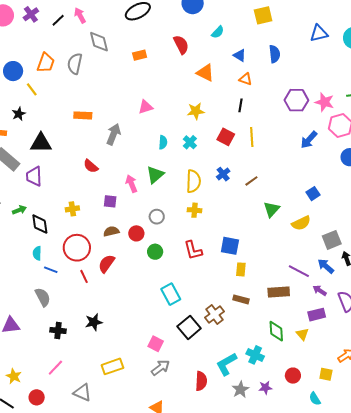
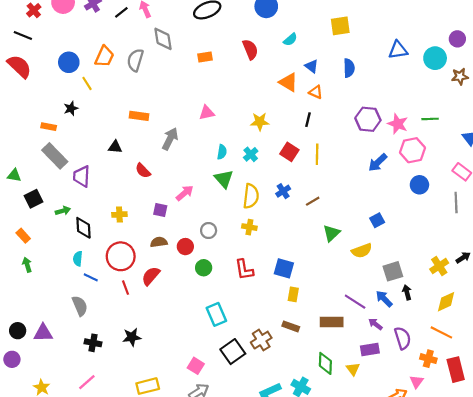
orange triangle: (205, 73) -> (288, 82), moved
black triangle: (41, 143) -> (115, 147), moved, size x0.6
green triangle: (155, 175) -> (224, 179), moved, turned -36
pink arrow: (131, 184) -> (185, 193), turned 66

